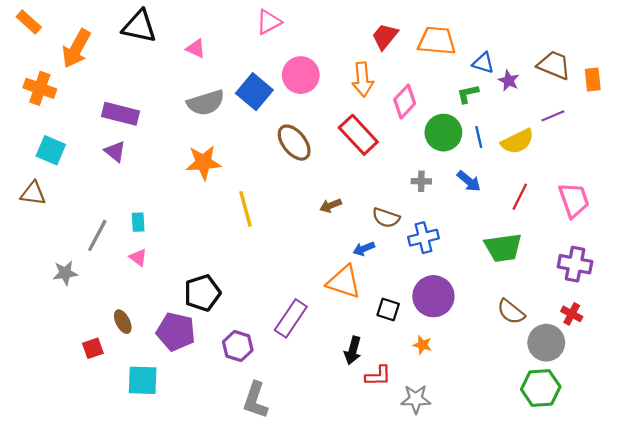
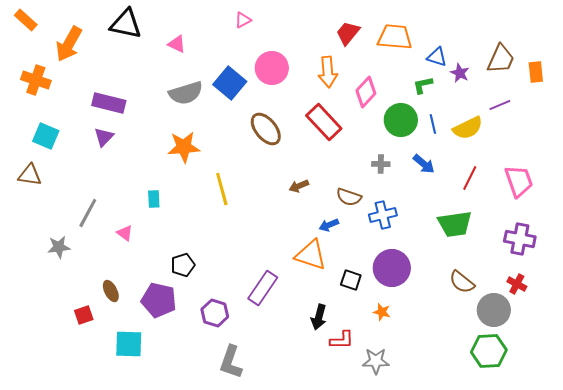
pink triangle: (269, 22) -> (243, 20), size x0.7
brown trapezoid: (554, 65) -> (501, 59), turned 92
purple triangle: (115, 151) -> (104, 137), turned 35
cyan rectangle: (138, 222) -> (154, 199), moved
black pentagon: (202, 293) -> (183, 265), size x0.7

